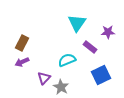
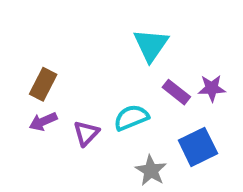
purple star: (108, 32) -> (212, 88), moved
purple triangle: (44, 78) -> (86, 133), moved
gray star: (61, 87) -> (151, 170), moved

